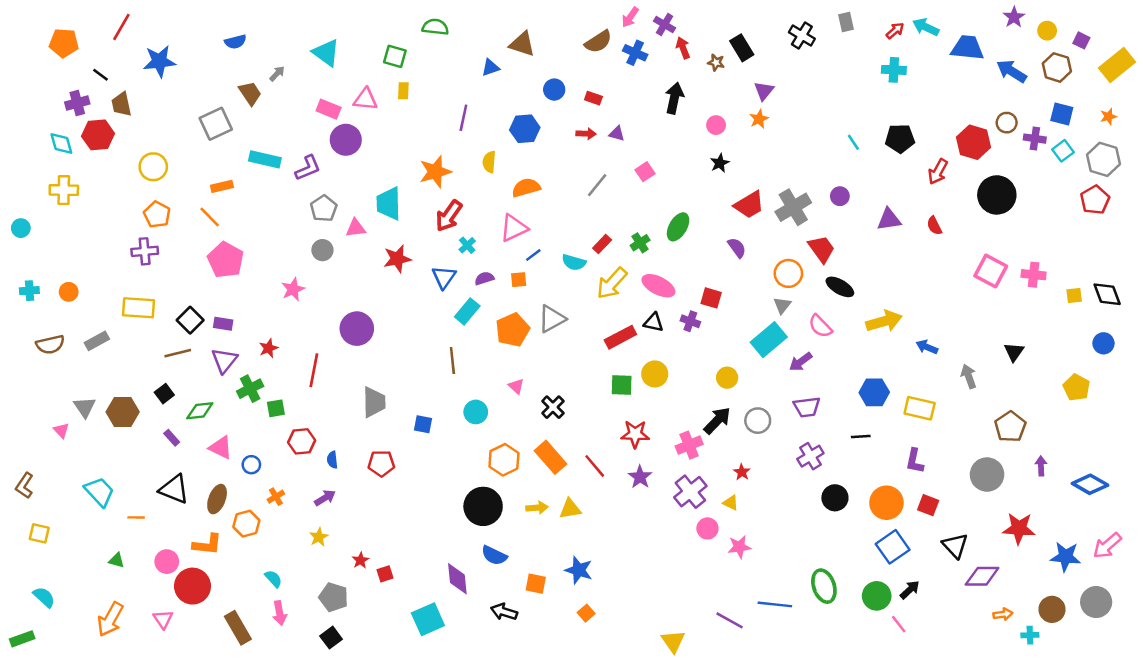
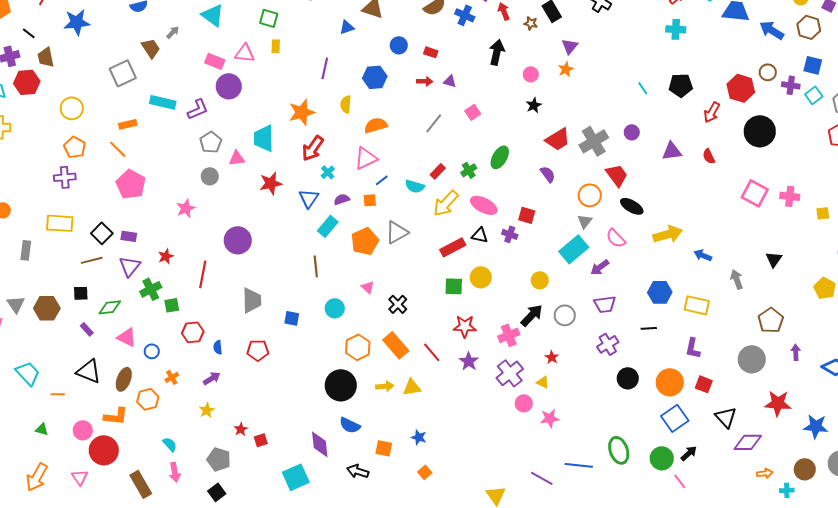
gray rectangle: (97, 341) -> (26, 250), turned -54
black square: (164, 394) -> (81, 293), turned 35
blue star: (579, 570) -> (419, 437), size x0.7

